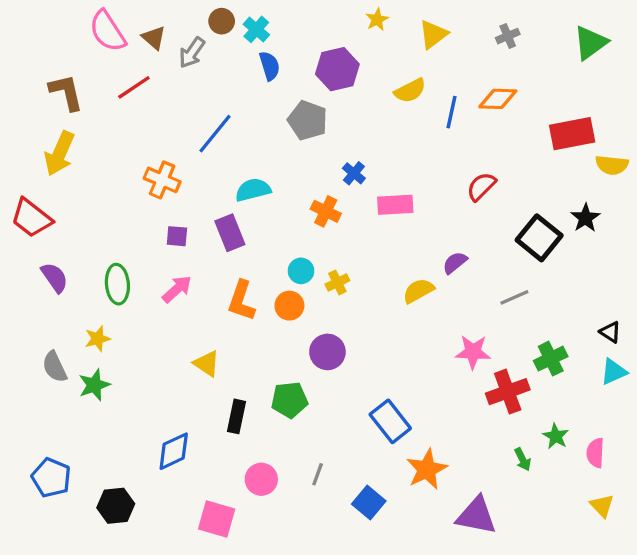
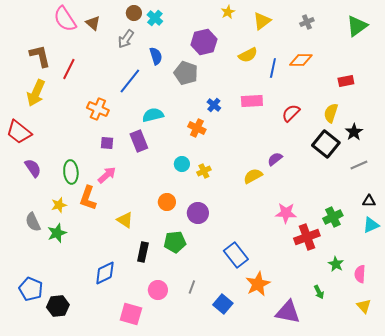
gray arrow: (192, 53) -> (126, 39), moved
blue semicircle: (270, 66) -> (156, 56), moved
red line: (134, 87) -> (69, 69), moved, turned -30
red rectangle: (572, 134) -> (346, 81), size x0.6
yellow semicircle: (612, 165) -> (331, 113), moved, turned 102
pink rectangle: (395, 205) -> (252, 101), moved
gray line: (514, 297) -> (359, 165), moved
orange L-shape: (241, 301) -> (88, 198), moved
orange circle: (289, 306) -> (167, 202), moved
black triangle: (610, 332) -> (369, 201), turned -32
green arrow: (523, 459) -> (319, 292), moved
black hexagon: (116, 506) -> (58, 306), moved

